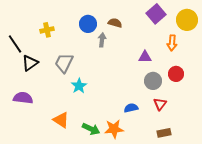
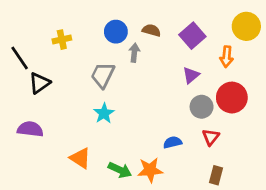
purple square: (156, 14) -> (192, 36), moved
purple triangle: (145, 57) -> (191, 75), turned -40
gray trapezoid: (64, 63) -> (103, 75), moved
red circle: (176, 74) -> (232, 98), size x1.5
brown rectangle: (164, 133) -> (216, 175), turned -64

